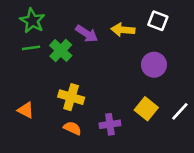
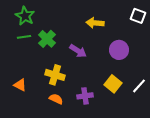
white square: (158, 21) -> (138, 16), moved
purple arrow: (87, 34) -> (78, 51), moved

